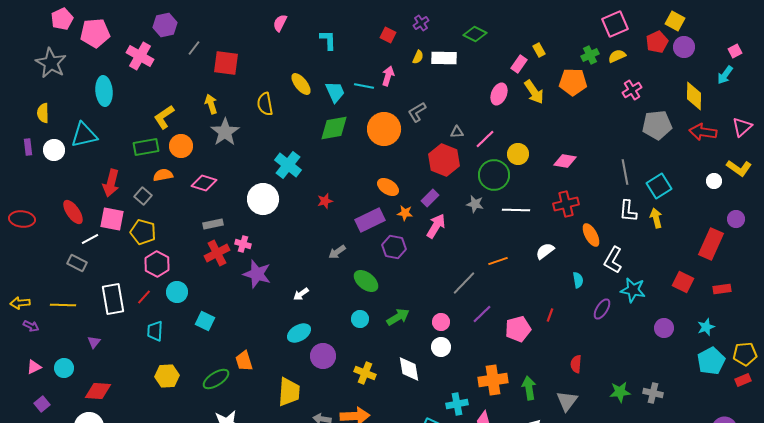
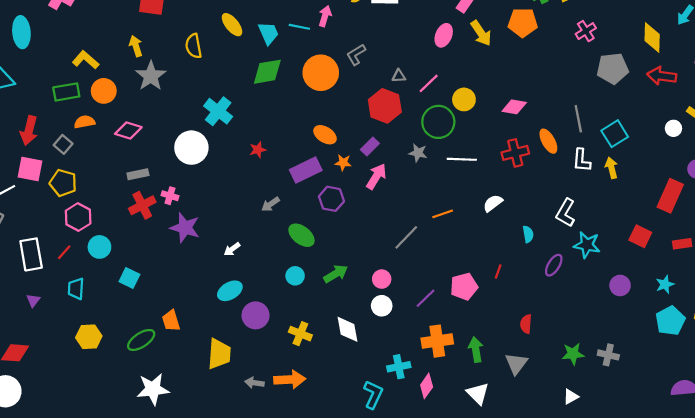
yellow L-shape: (164, 117) -> (86, 60), turned 75
orange ellipse: (591, 235) -> (548, 141), moved
purple line: (482, 314) -> (425, 298), moved
purple triangle: (94, 342) -> (33, 300), moved

